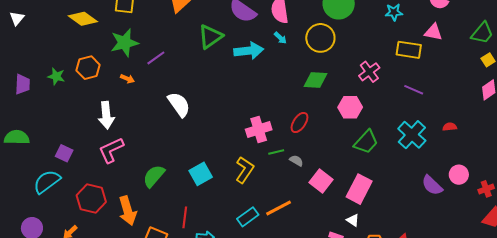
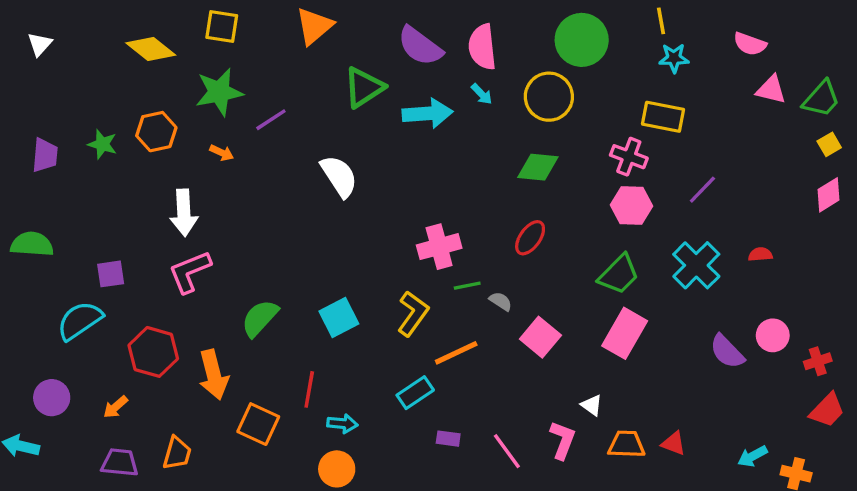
pink triangle: (433, 32) -> (771, 90), moved
yellow rectangle: (409, 50) -> (663, 117), moved
pink cross: (369, 72) -> (629, 157), turned -35
purple line: (414, 90) -> (702, 190), turned -72
white semicircle: (179, 104) -> (339, 176), moved
pink hexagon: (350, 107) -> (631, 205), moved
red ellipse: (299, 122) -> (530, 238), moved
purple square: (64, 153) -> (111, 274), turned -36
pink rectangle: (359, 189) -> (625, 333), moved
orange line: (279, 208) -> (456, 353), moved

